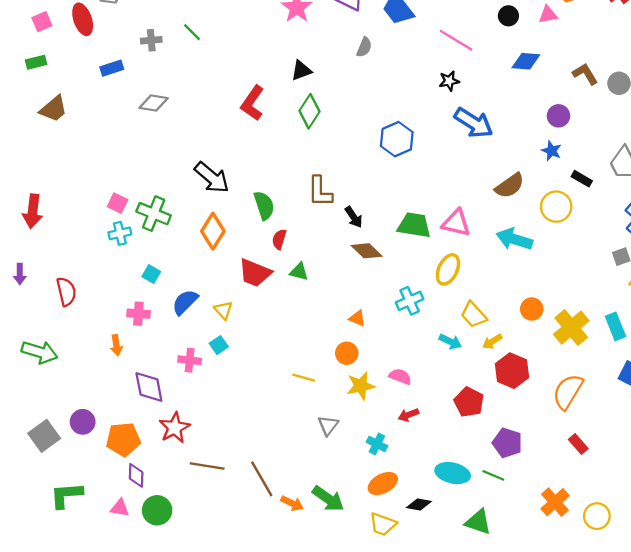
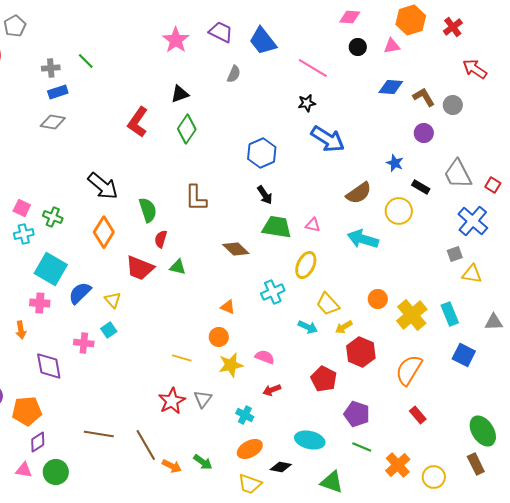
blue diamond: (526, 61) -> (391, 87), moved
blue rectangle: (112, 68) -> (58, 92), moved
purple circle: (558, 116) -> (424, 133), moved
green cross: (154, 214) -> (53, 217), size x0.7
black arrow: (354, 217) -> (265, 195), moved
pink triangle: (456, 223) -> (313, 225), size x0.6
cyan square: (151, 274) -> (51, 269), size x2.0
red star: (175, 428) -> (172, 401), moved
purple diamond: (136, 475) -> (38, 442), turned 55
green line: (493, 475) -> (362, 447), moved
green arrow: (328, 499) -> (203, 462), size x0.7

